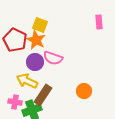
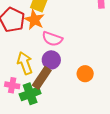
purple circle: (35, 62) -> (51, 60), moved
yellow arrow: (27, 81) -> (25, 63), turned 45

